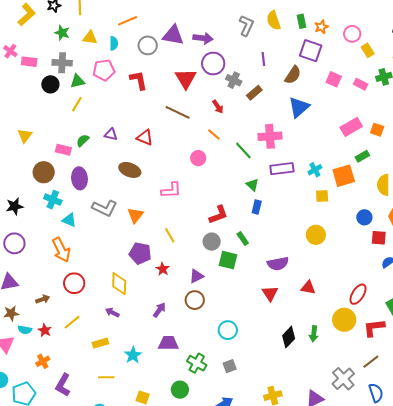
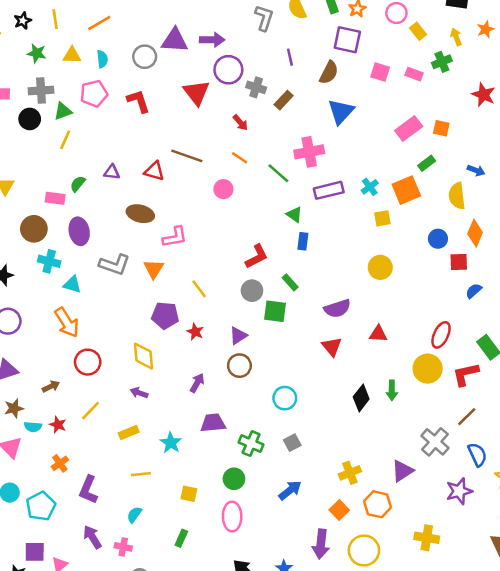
orange line: (127, 21) -> (99, 23), moved
brown line: (178, 112) -> (187, 156), moved
pink L-shape: (171, 190) -> (175, 237), moved

